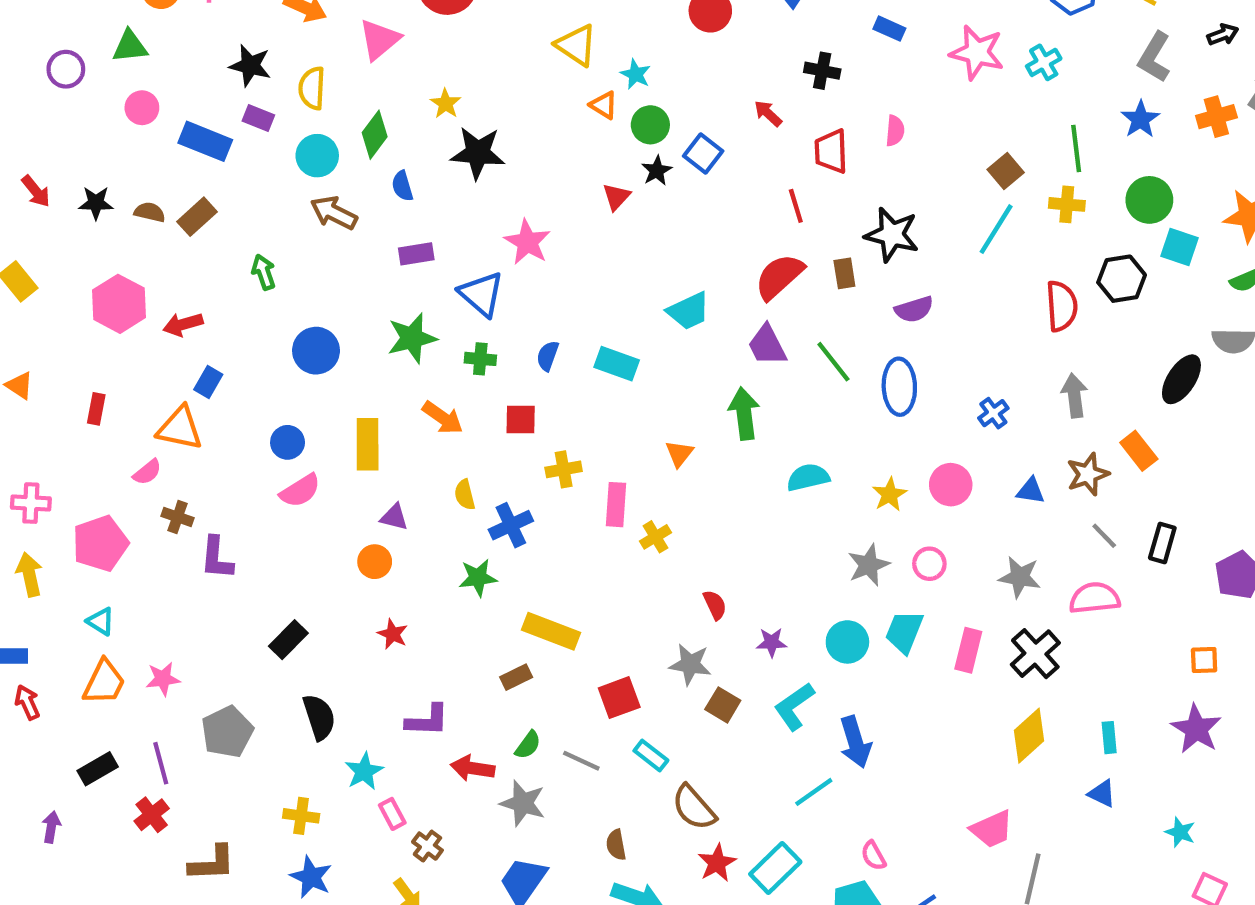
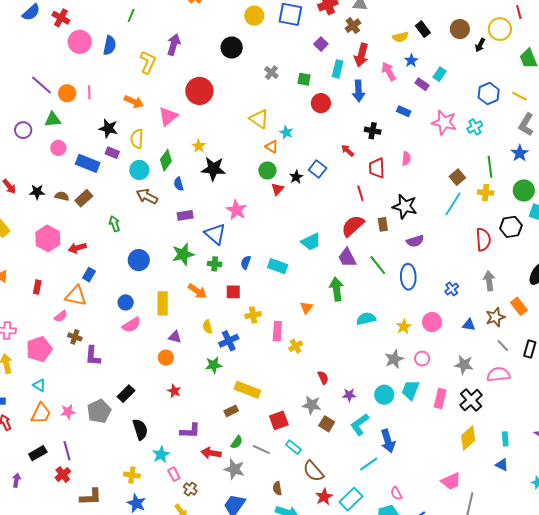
green circle: (650, 125) -> (267, 170), moved
gray pentagon: (227, 732) -> (99, 411), moved

